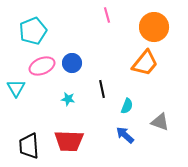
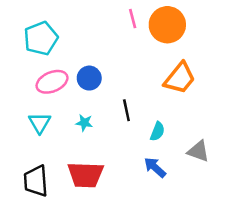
orange circle: (154, 27) -> (167, 25), moved
cyan triangle: (16, 88) -> (40, 123), moved

